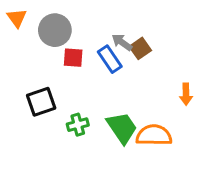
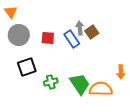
gray circle: (55, 30) -> (19, 35), moved
gray arrow: (122, 42) -> (80, 28), turned 48
orange arrow: (186, 94) -> (121, 72), moved

